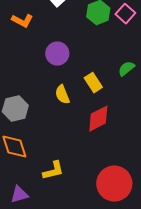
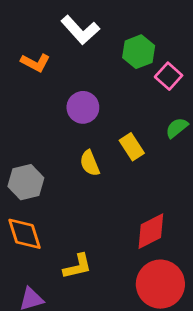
pink square: (125, 14) -> (169, 76), moved
red diamond: (98, 119) -> (151, 231), moved

